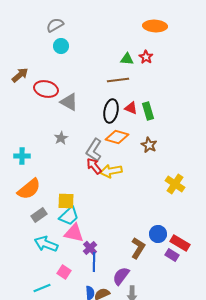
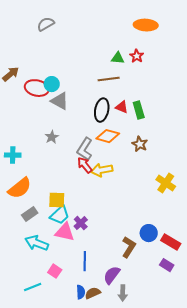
cyan circle: (61, 46) -> (52, 84), moved
purple cross: (90, 248) -> (81, 223), moved
purple rectangle: (172, 255) -> (167, 265), moved

